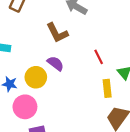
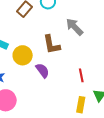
yellow circle: (36, 77) -> (23, 55), moved

